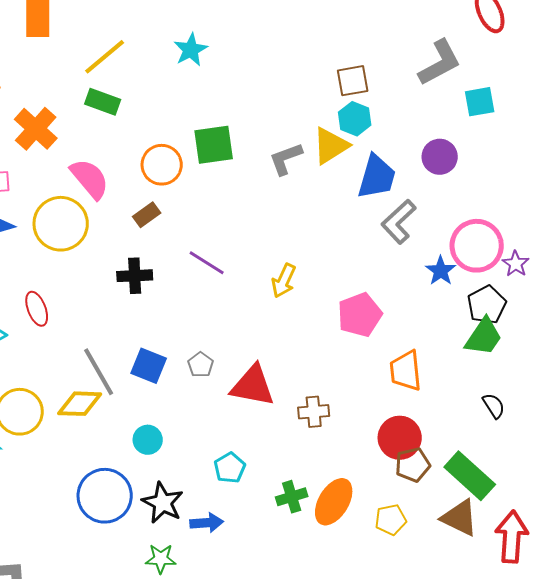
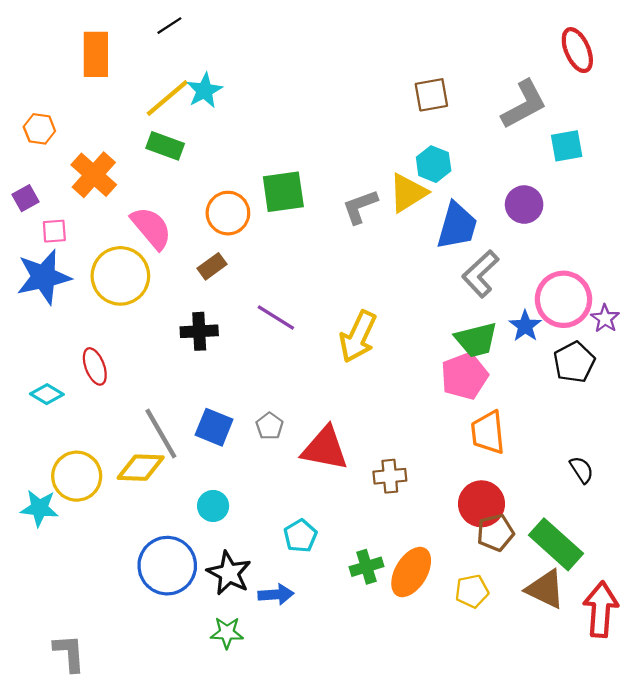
cyan star: (191, 50) -> (205, 91), moved
brown square: (353, 81) -> (431, 95), moved
yellow arrow: (284, 281) -> (358, 337), size x1.4
pink pentagon: (360, 315) -> (464, 376), moved
green trapezoid: (484, 337) -> (476, 340), moved, turned 42

